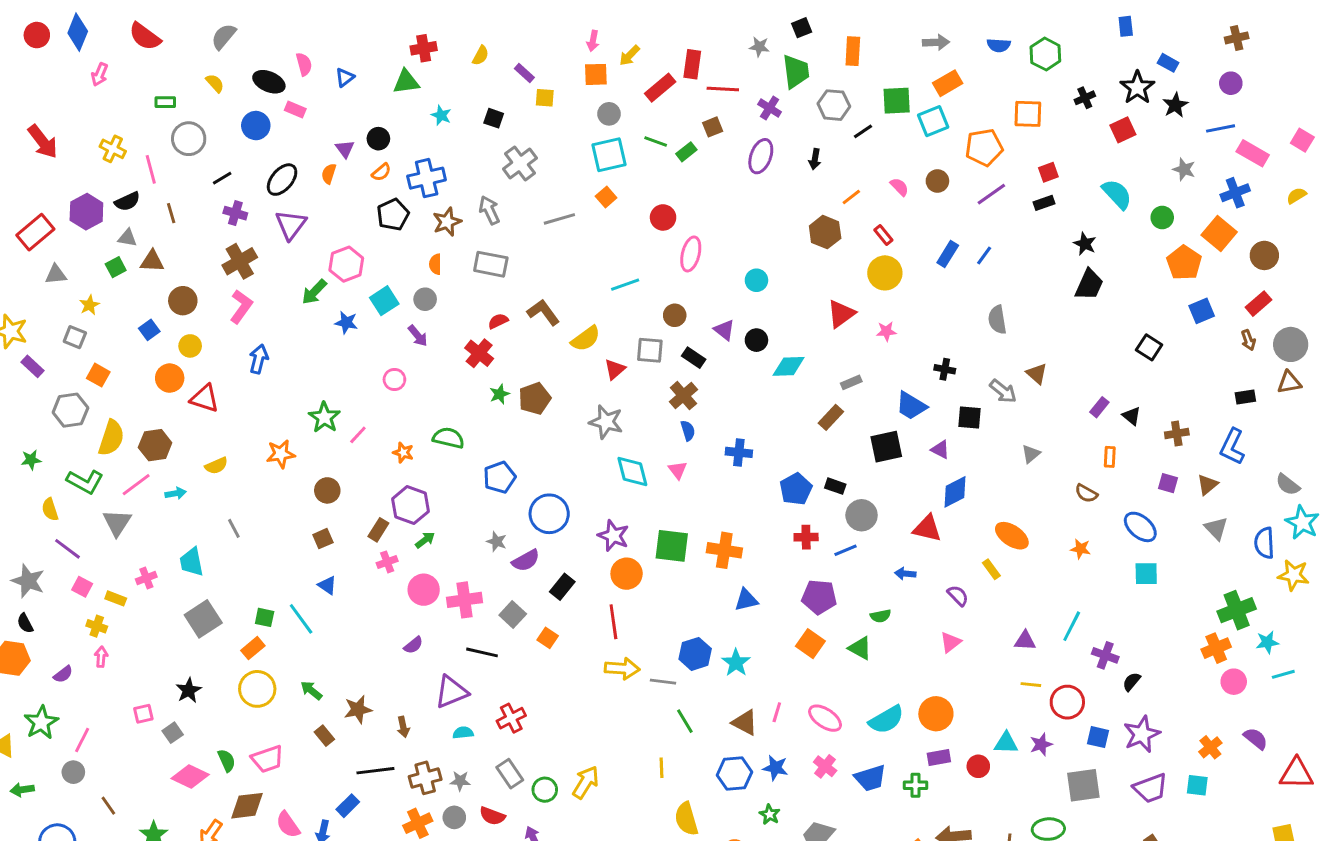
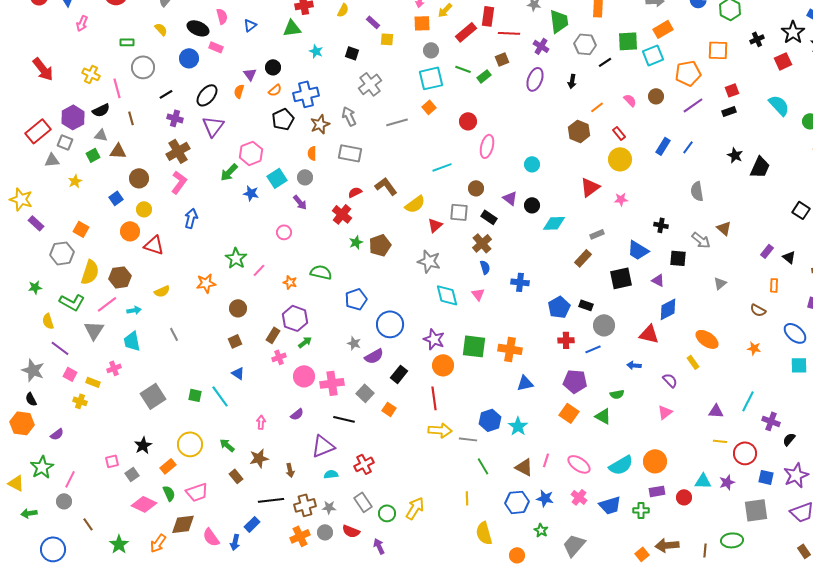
black star: (1085, 244) -> (735, 155), moved
gray square: (75, 337) -> (65, 142), moved
cyan trapezoid: (192, 562) -> (132, 341), moved
orange rectangle: (253, 648) -> (168, 466), moved
pink arrow: (101, 657) -> (261, 422), moved

